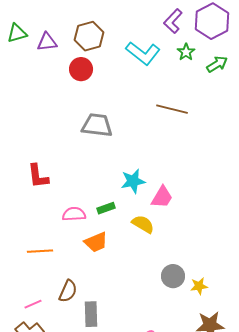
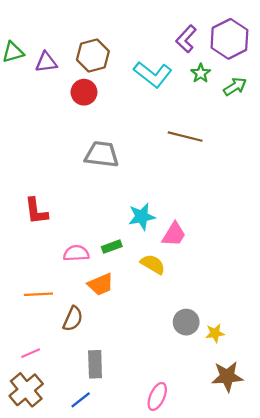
brown semicircle: (68, 291) -> (73, 319), moved

